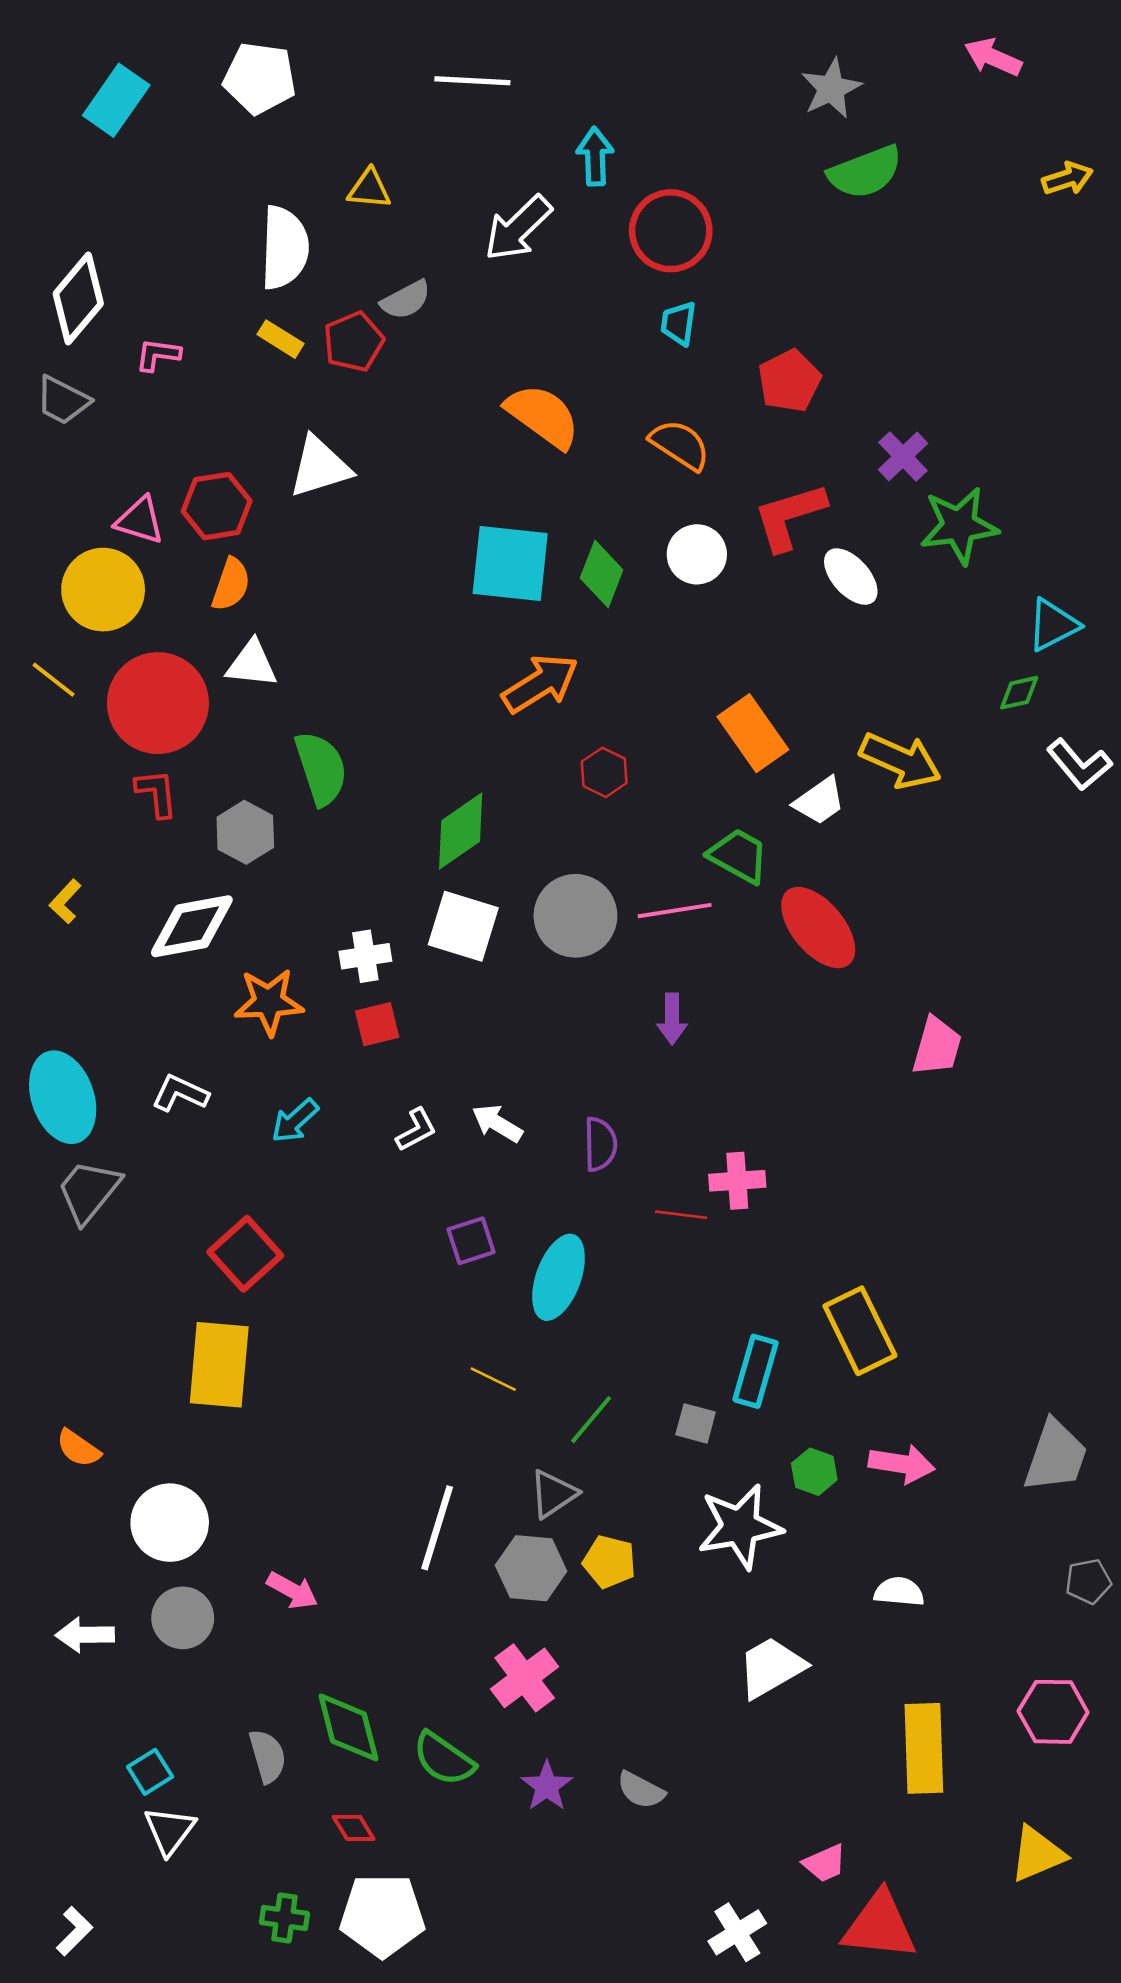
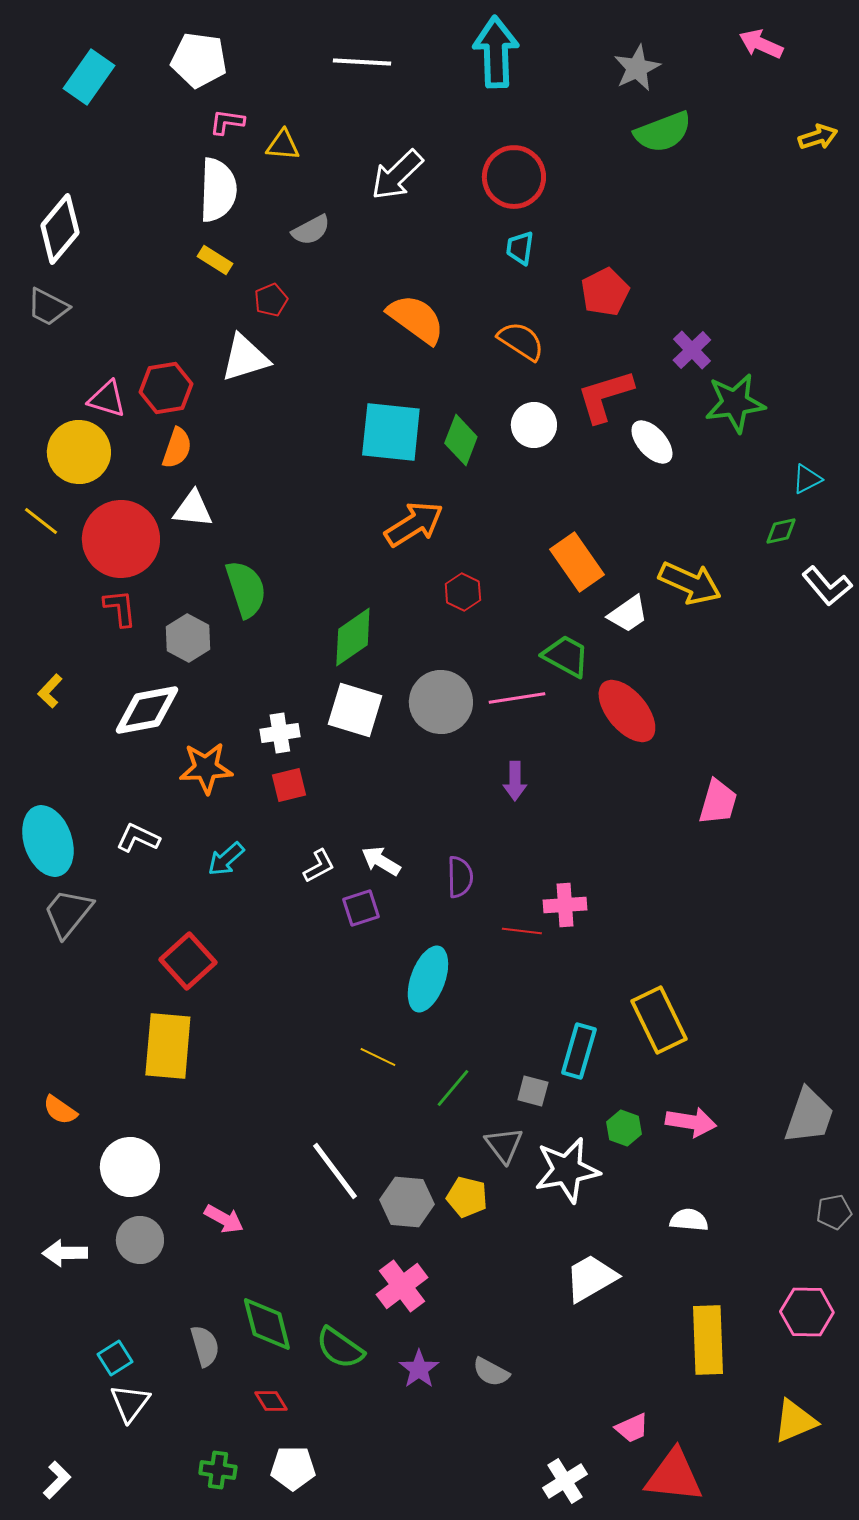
cyan arrow: (595, 156) -> (496, 52), moved, size x1.6
red pentagon: (354, 342) -> (271, 300), moved, size x0.7
pink L-shape: (158, 355) -> (227, 122), moved
cyan triangle: (1053, 625) -> (807, 479), size x0.7
purple square: (471, 1241) -> (361, 908), moved
gray triangle: (553, 1494) -> (504, 1145), moved, turned -33
white line: (437, 1528) -> (335, 1171), turned -54
white pentagon: (382, 1915) -> (293, 1468), size x0.7

